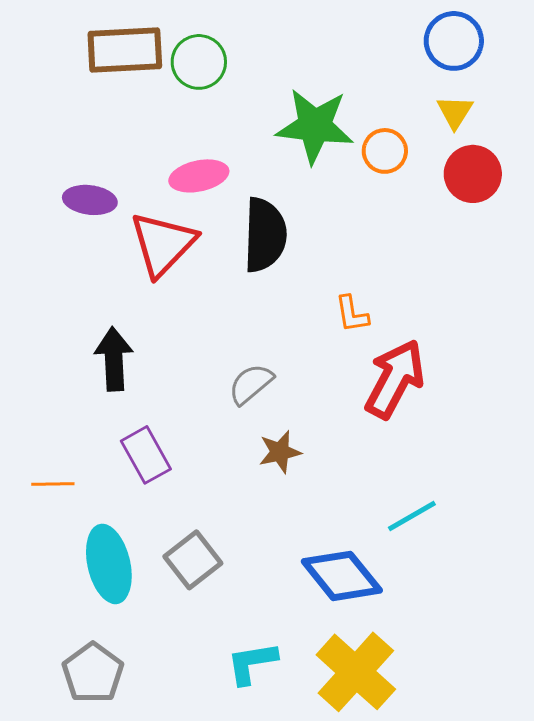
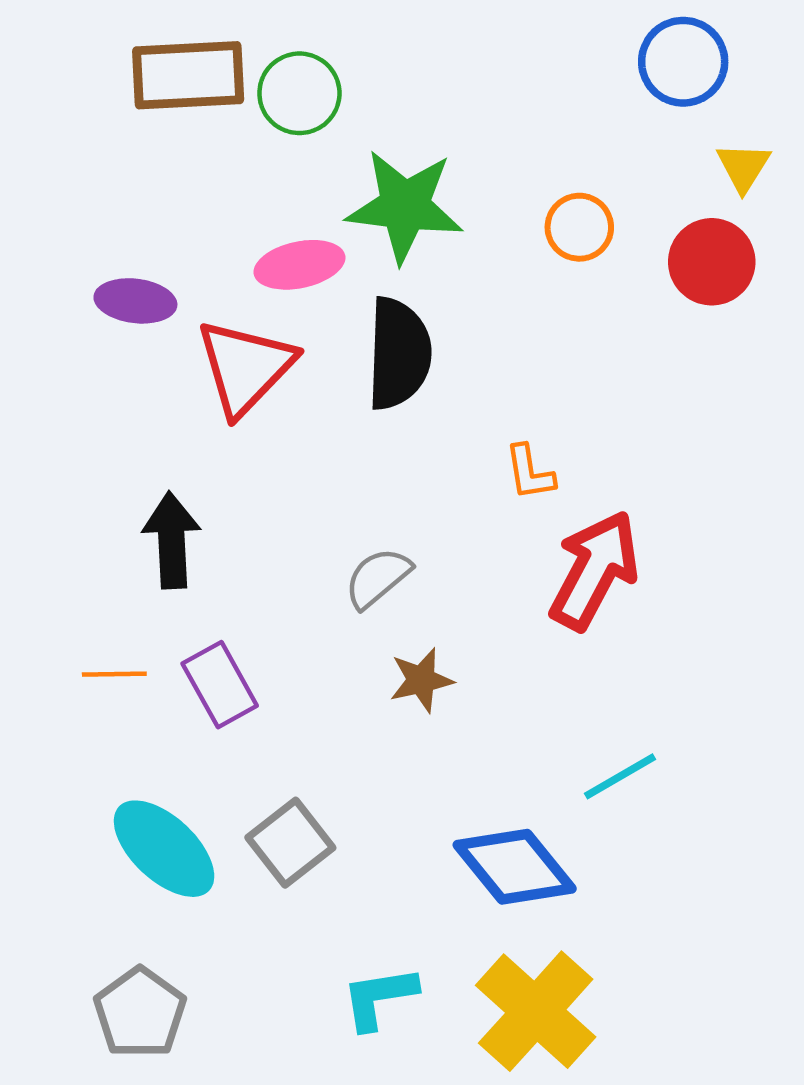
yellow triangle: (455, 112) -> (743, 167), moved
green star: (315, 126) -> (405, 206), moved
orange line: (53, 484) -> (114, 674), moved
cyan ellipse: (109, 564) -> (164, 849), turned -34

